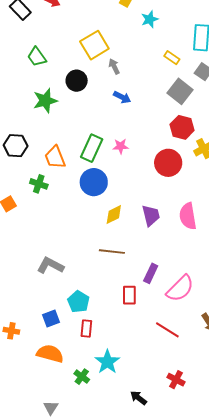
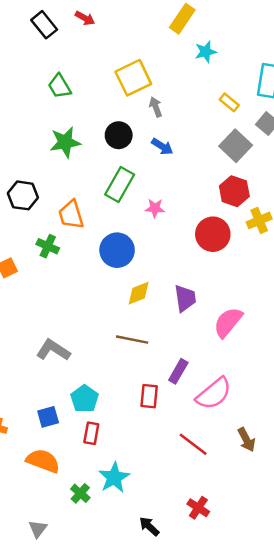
black circle: (77, 81) -> (119, 135), moved
green rectangle: (92, 148) -> (120, 185), moved
pink semicircle: (188, 216) -> (228, 322), moved, turned 44

